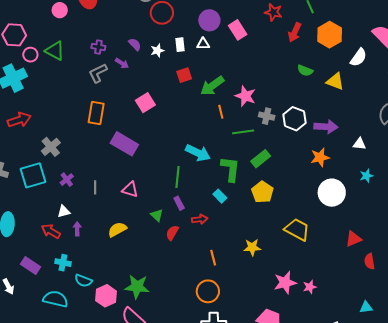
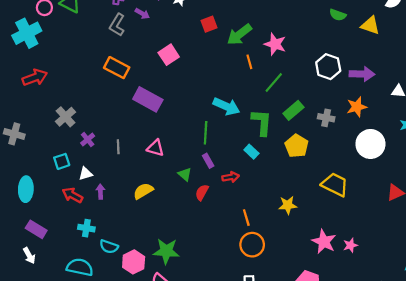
gray L-shape: (98, 73) -> (117, 25), turned -30
orange rectangle: (96, 113) -> (117, 68), turned -70
gray cross: (267, 116) -> (326, 118), moved
green line: (243, 132) -> (274, 83), turned -40
gray cross: (51, 147) -> (66, 117), moved
cyan square: (33, 175) -> (62, 161), moved, size x0.6
purple rectangle: (31, 266) -> (36, 229), moved
pink star: (285, 283) -> (324, 242), turned -30
orange circle: (208, 291) -> (252, 245), moved

